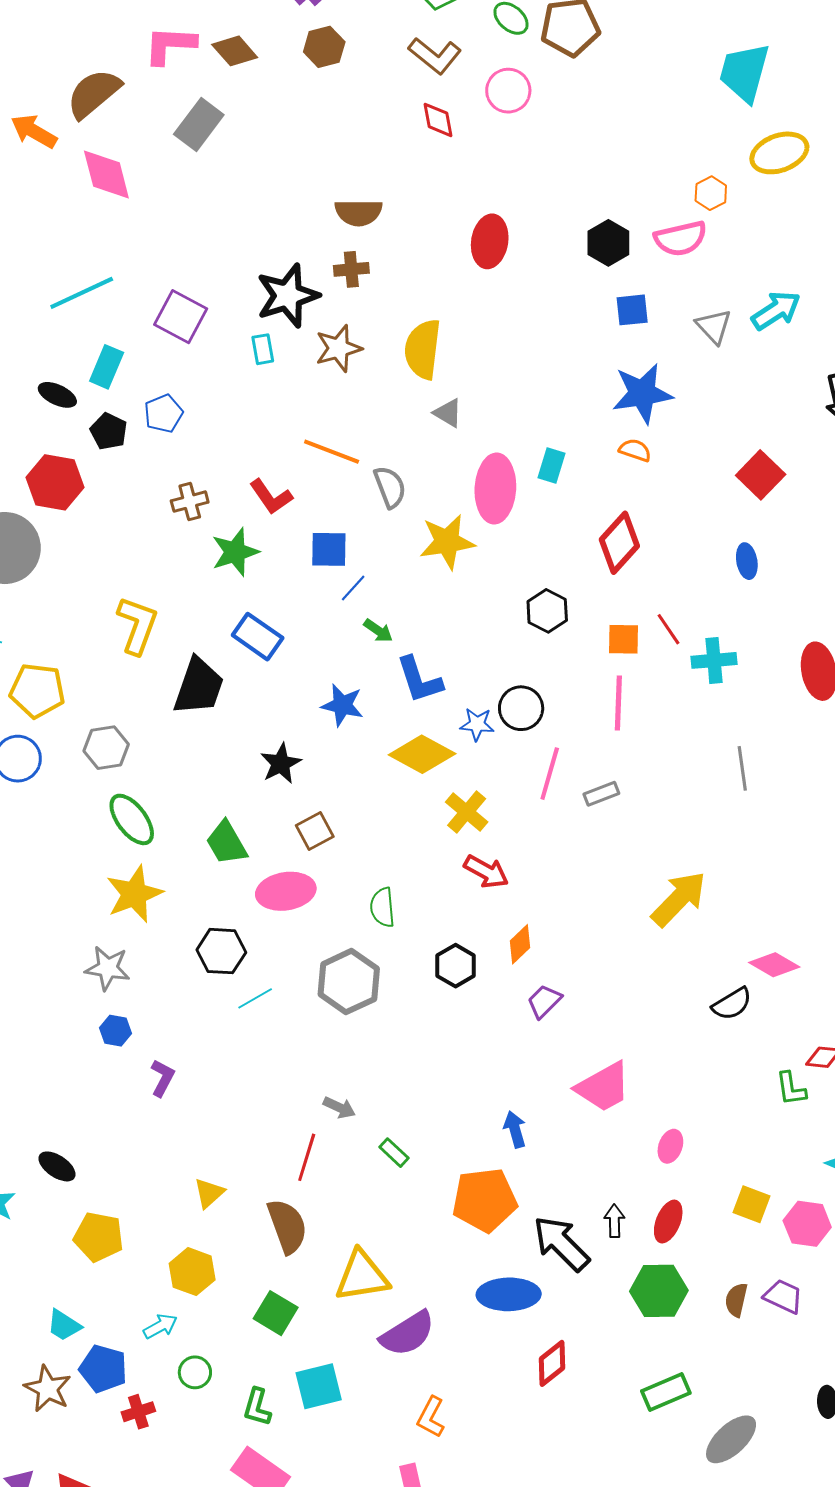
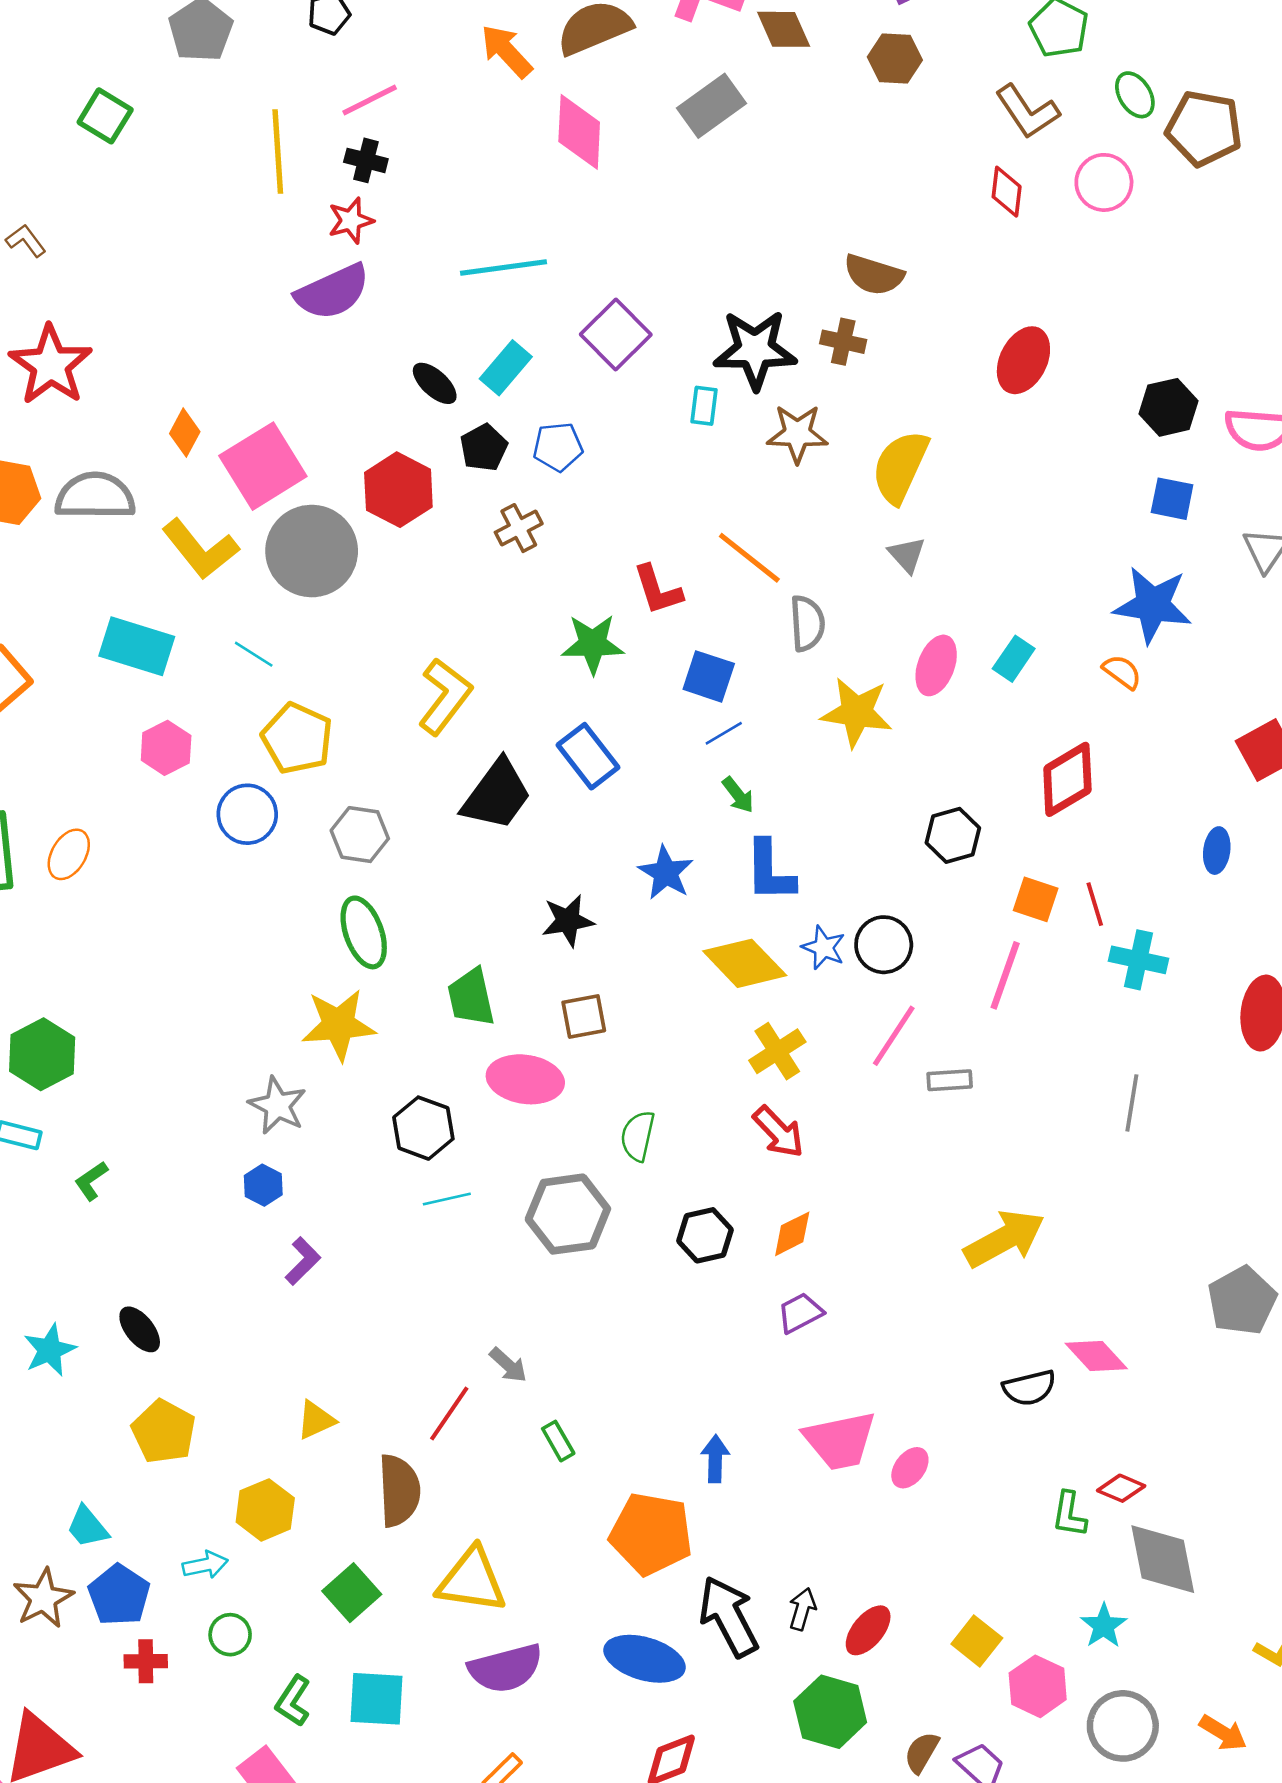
pink ellipse: (495, 489) -> (936, 665), size x0.7
brown cross: (190, 502) -> (519, 528), moved, turned -30
pink ellipse: (670, 1146) -> (910, 1468), moved

